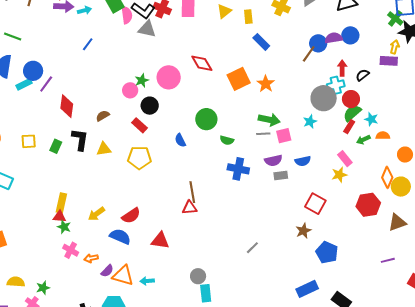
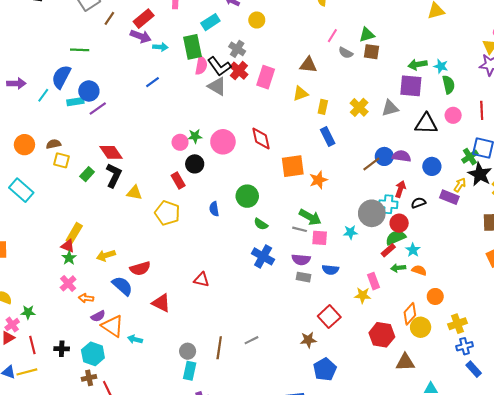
blue circle: (350, 35) -> (432, 166), moved
green line: (13, 36) -> (80, 50), turned -36
red diamond: (67, 106) -> (111, 152), moved, turned -60
brown semicircle: (103, 116) -> (53, 144), moved
brown line: (192, 192) -> (219, 348), moved

